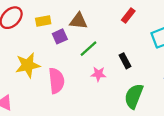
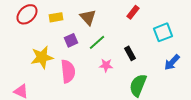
brown triangle: (79, 21) -> (88, 17), turned 42
purple square: (60, 36) -> (71, 40), moved

